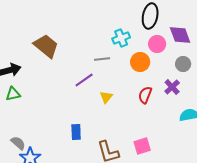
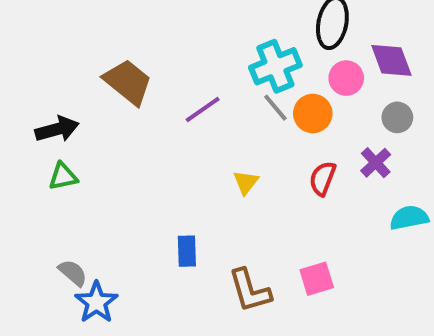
cyan cross: (121, 38) -> (275, 66), size x1.4
gray line: (102, 59) -> (275, 108), moved, turned 56
purple line: (84, 80) -> (203, 110), moved

